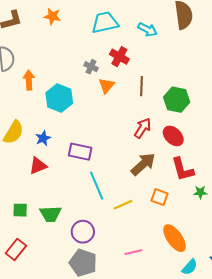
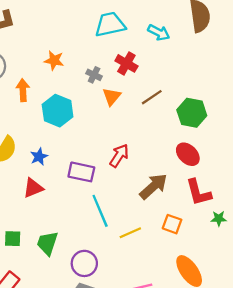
orange star: (52, 16) -> (54, 60), moved
brown line: (142, 86) -> (152, 97), turned 54
red arrow: (143, 128) -> (119, 156), moved
green trapezoid: (50, 214) -> (47, 243), turned 110

